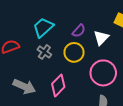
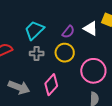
white triangle: (101, 38) -> (91, 28), moved, turned -42
gray cross: (44, 52) -> (37, 53), turned -32

